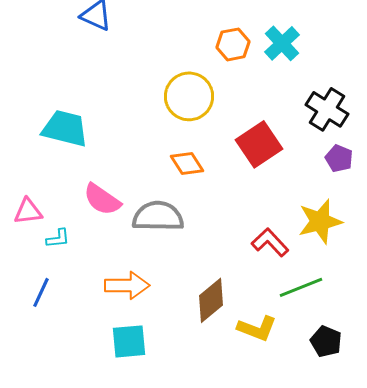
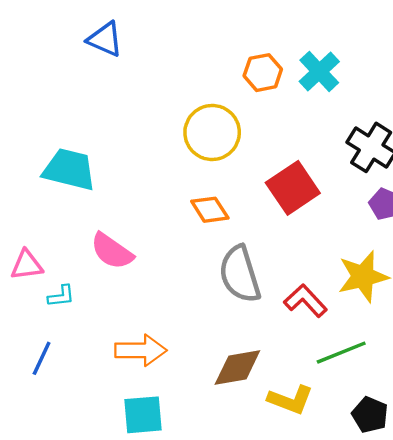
gray semicircle: (158, 216) -> (240, 274), moved, turned -108
brown diamond: (211, 300) -> (237, 368), turned 30

